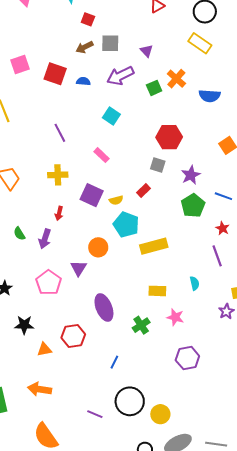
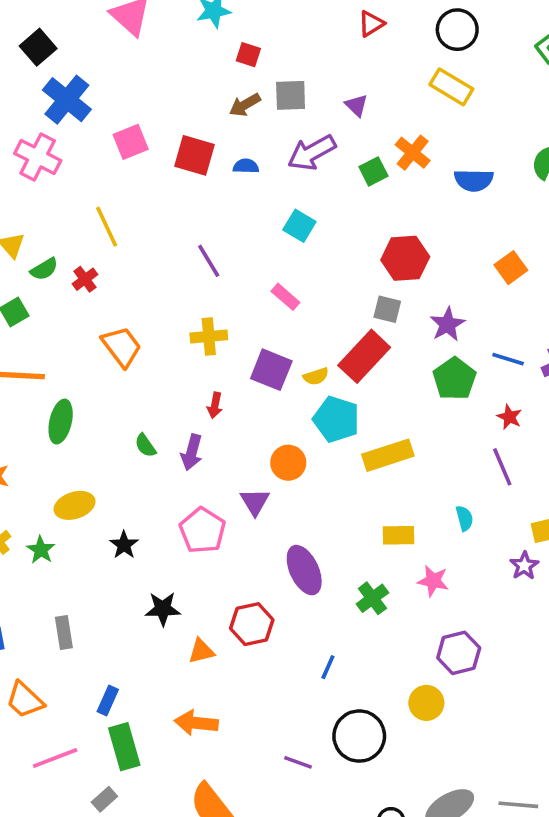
red rectangle: (144, 190) -> (364, 356), size x2.0
yellow circle: (160, 414) -> (426, 703), moved

